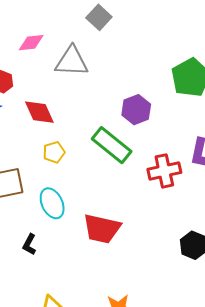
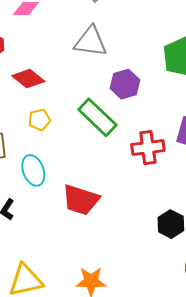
gray triangle: (72, 61) -> (91, 42), moved
red diamond: (39, 112) -> (28, 79), turned -32

